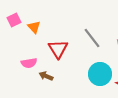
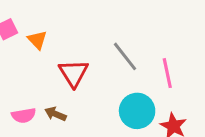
pink semicircle: (29, 63) -> (24, 115), moved

